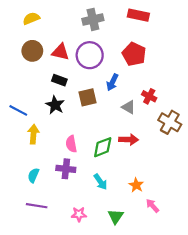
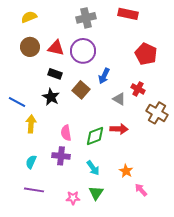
red pentagon: (134, 54) -> (146, 54), moved
brown square: (88, 97) -> (81, 90), turned -36
green triangle: (116, 216) -> (96, 193), moved

